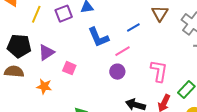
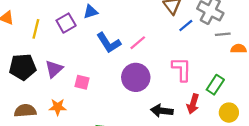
blue line: (133, 27) -> (186, 26), moved
pink line: (123, 51) -> (138, 43), moved
brown semicircle: (14, 72) -> (25, 111), moved
purple circle: (117, 72) -> (136, 77), size x1.6

